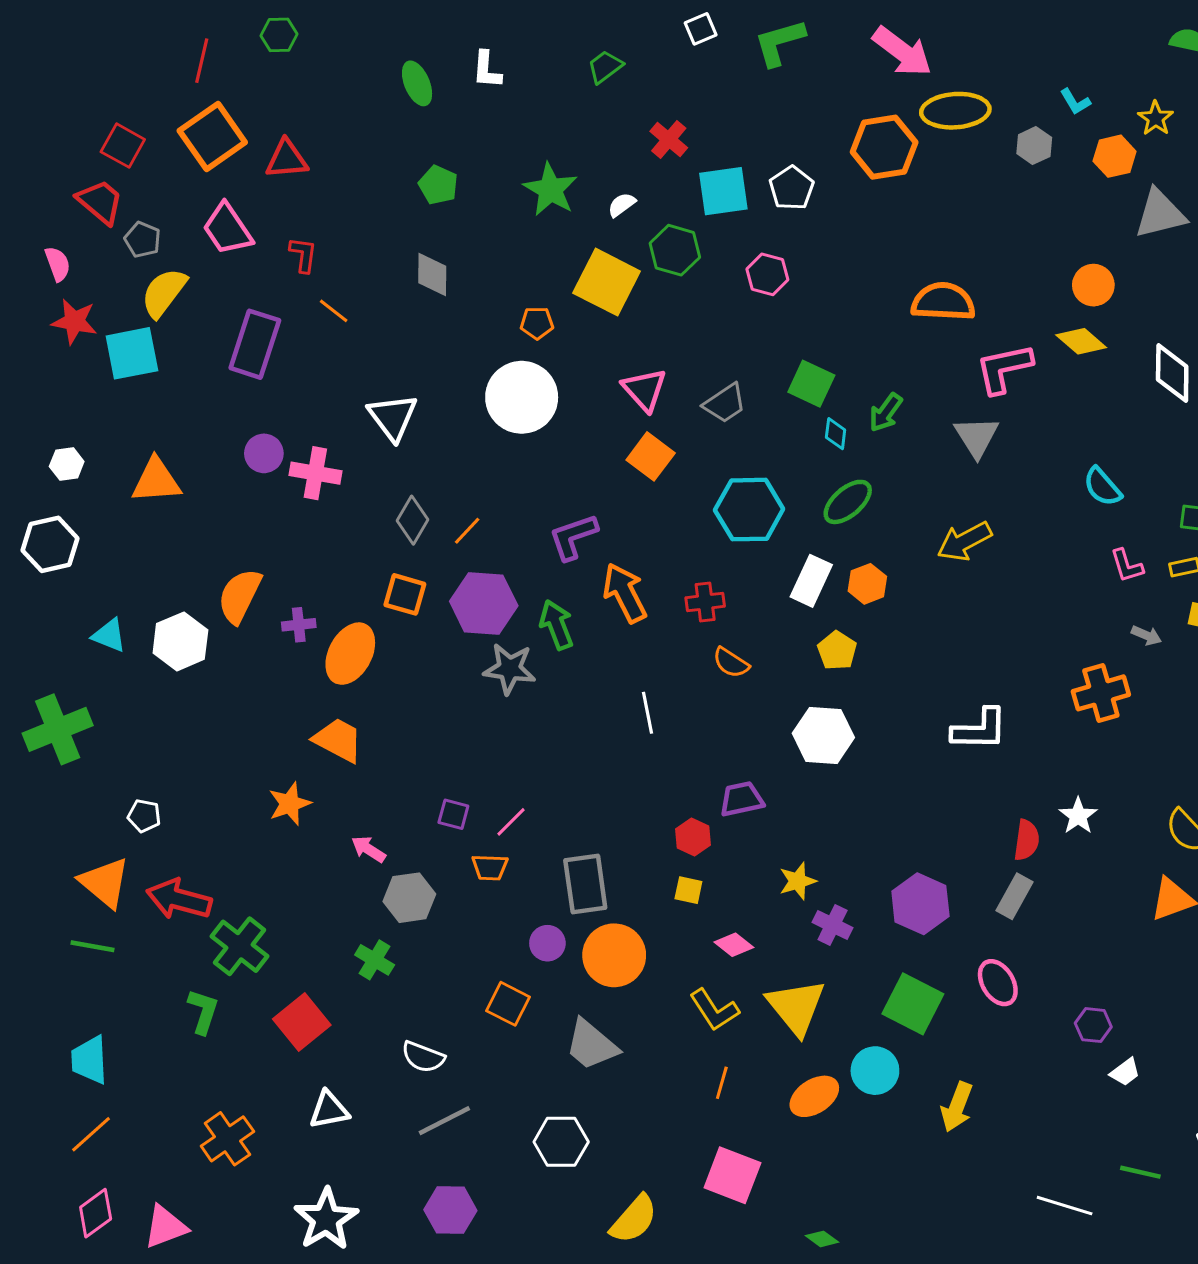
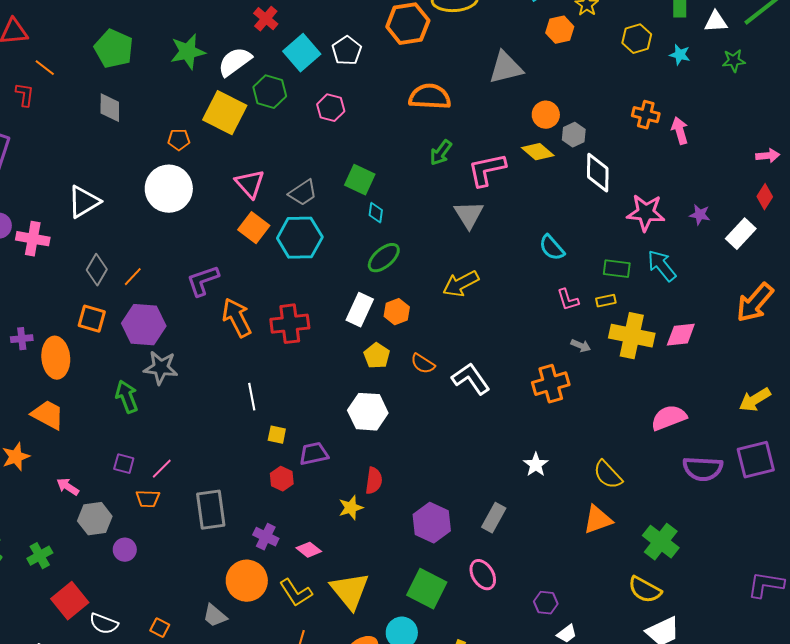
gray hexagon: (1034, 146) -> (574, 135), moved
green pentagon: (438, 185) -> (114, 49), size x1.5
green star: (550, 190) -> (188, 52), turned 30
cyan square: (723, 191) -> (302, 53), turned -33
white semicircle: (622, 205) -> (235, 62), size x1.8
gray triangle: (1160, 214) -> (506, 68), moved
orange semicircle: (943, 302) -> (430, 97), moved
orange line: (334, 311) -> (45, 68), moved
green arrow: (886, 412) -> (441, 153), moved
white triangle: (393, 417) -> (84, 202), turned 36
cyan hexagon: (749, 510) -> (300, 238), moved
red cross: (705, 602) -> (290, 324), size x1.5
green arrow: (557, 625) -> (127, 397), moved
orange ellipse: (350, 654) -> (56, 358), turned -33
orange semicircle: (731, 663) -> (423, 364), moved
white L-shape: (980, 729) -> (471, 379), moved, turned -126
red semicircle: (1027, 840) -> (374, 481), moved
yellow square: (688, 890) -> (277, 435), moved
purple cross: (833, 925) -> (266, 537), moved
purple circle: (547, 943) -> (125, 550), moved
orange circle: (614, 955) -> (247, 581), moved
green cross: (375, 960) -> (40, 556), moved, turned 30
orange square: (508, 1004) -> (160, 628), moved, size x0.7
red square: (302, 1022) -> (70, 601), moved
gray trapezoid: (591, 1045) -> (215, 616), size x0.7

